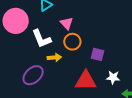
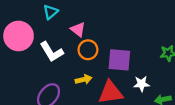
purple square: (98, 54) -> (119, 60), size x1.5
yellow arrow: (54, 58) -> (84, 80), moved

